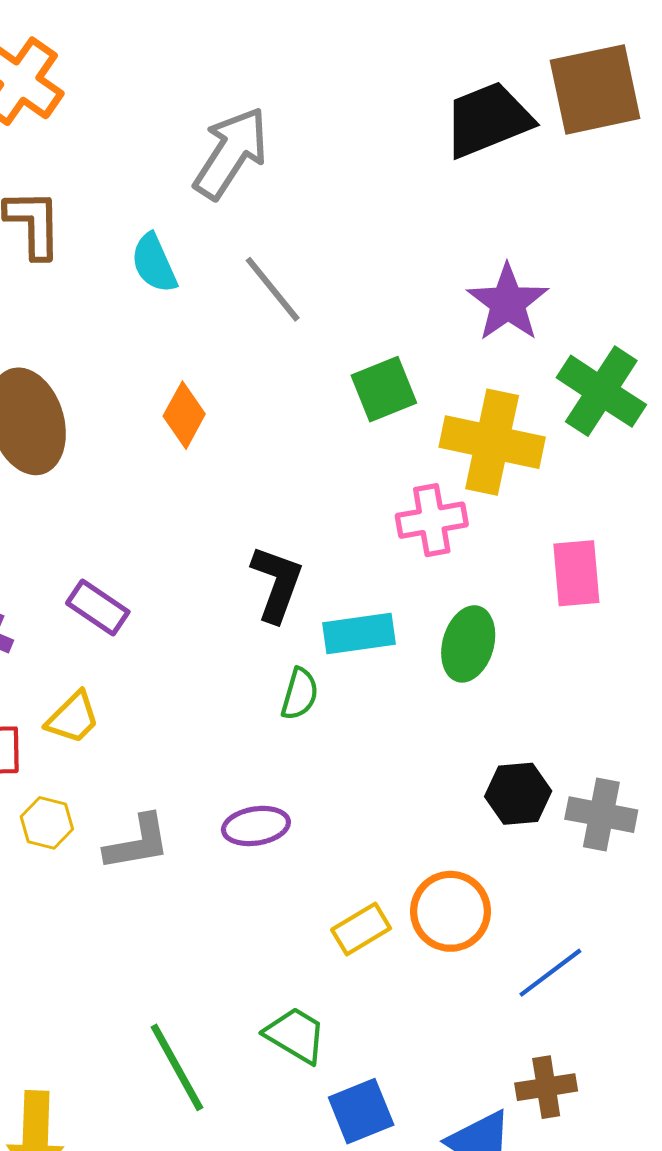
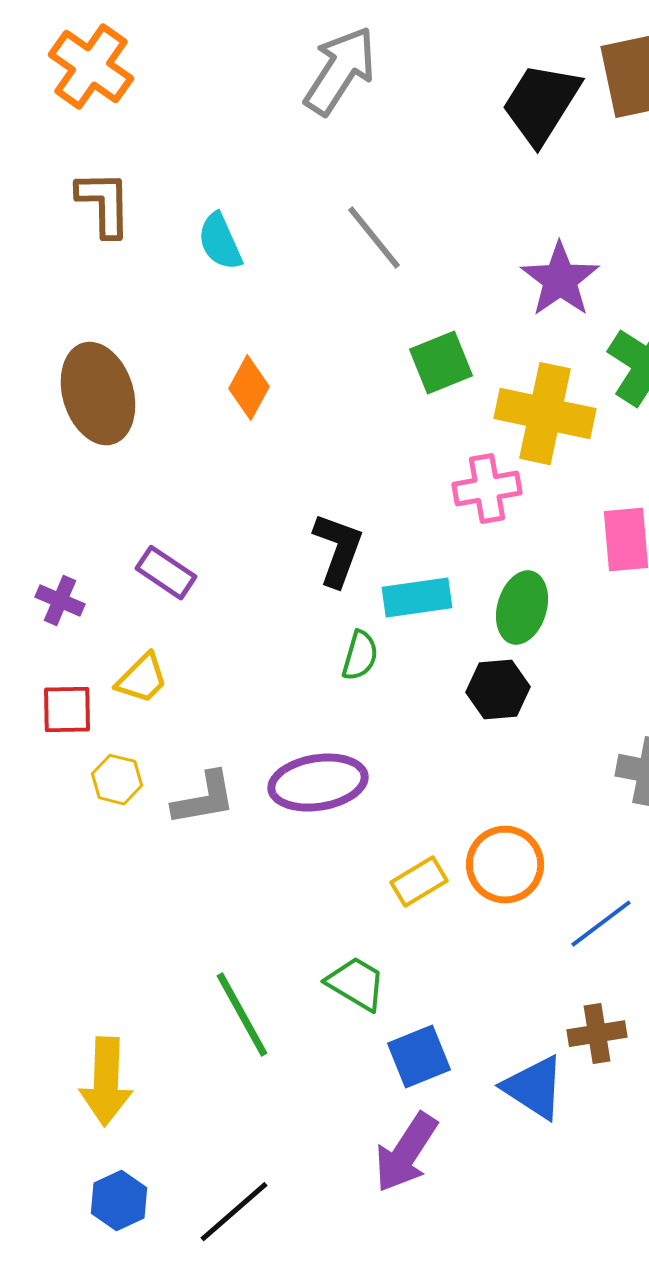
black trapezoid: (488, 120) -> (541, 104), turned -36
gray arrow: (231, 153) -> (340, 71), moved
gray line: (273, 289) -> (374, 238), moved
black hexagon: (518, 794) -> (498, 690), moved
purple ellipse: (256, 826) -> (318, 783), size x1.5

